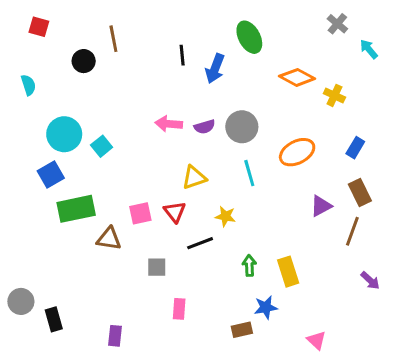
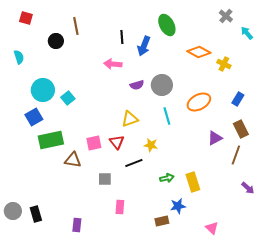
pink arrow: (169, 124) -> (113, 64), moved
green arrow: (249, 266) -> (167, 178), turned 80
gray circle: (21, 301) -> (13, 211), moved

